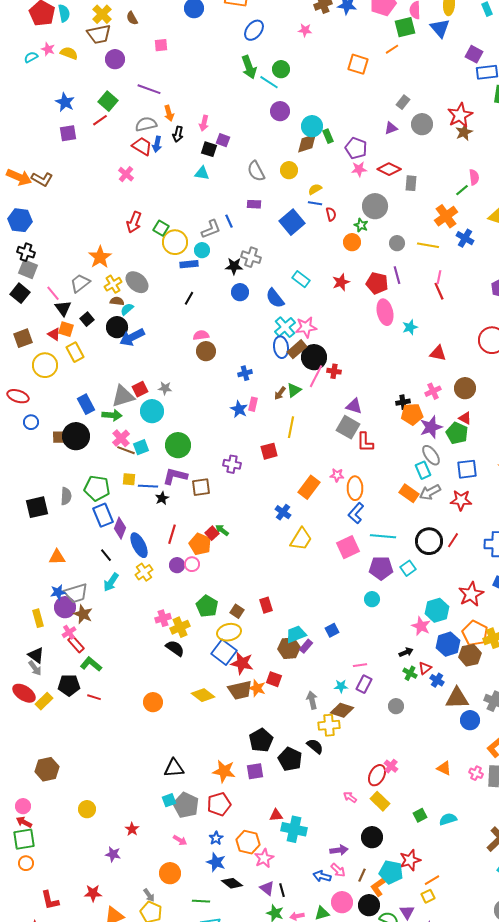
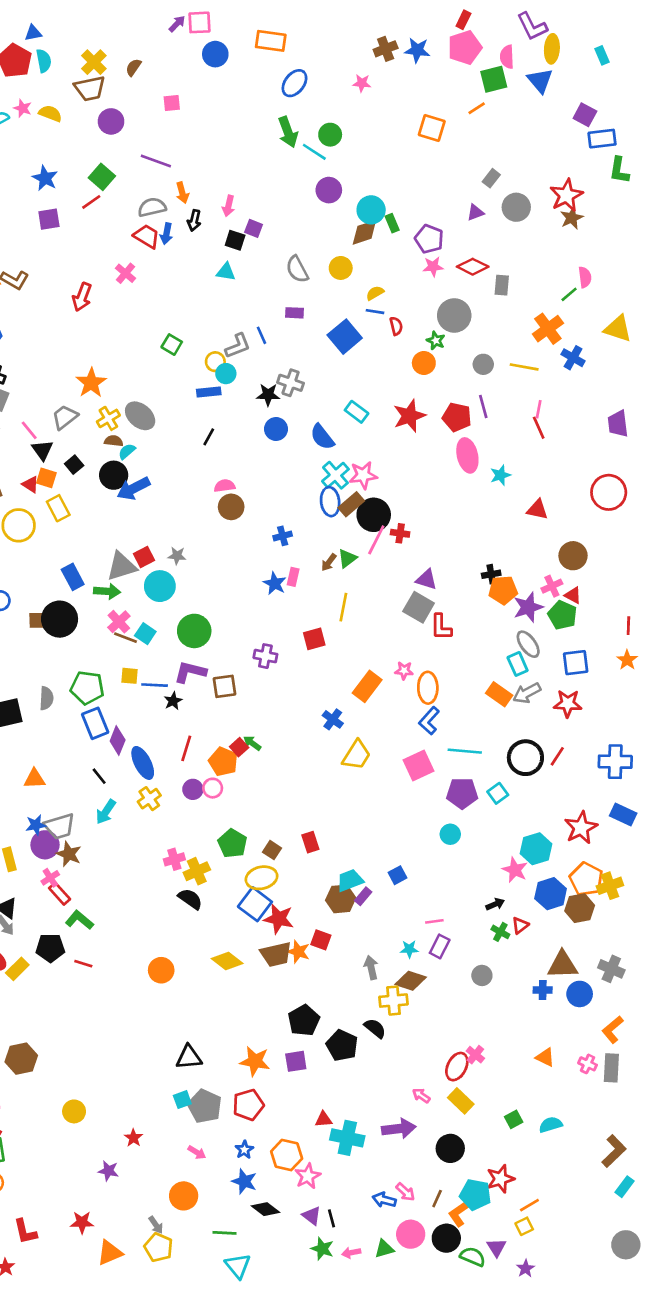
brown semicircle: (132, 18) -> (133, 67), turned 64
red arrow: (134, 222) -> (82, 297), moved
yellow circle: (175, 242) -> (215, 362), moved, size x0.6
red star: (341, 282) -> (409, 416), size x1.4
pink cross: (433, 391) -> (552, 586), moved
cyan square: (141, 447) -> (145, 634), turned -35
blue cross: (437, 680) -> (543, 990), moved, turned -32
purple arrow: (339, 850) -> (399, 1129), moved, size x1.4

